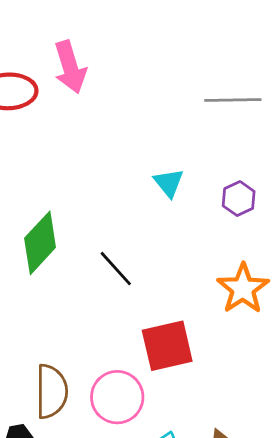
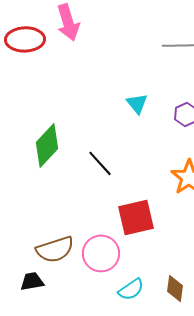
brown semicircle: (51, 391) -> (55, 249), turned 72

